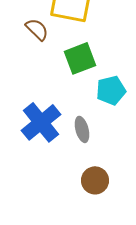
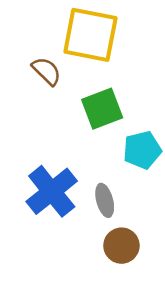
brown circle: (95, 180) -> (121, 246), moved

